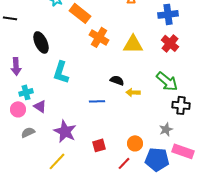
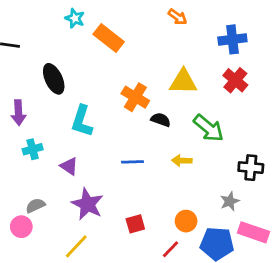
orange cross: (99, 37) -> (135, 97), moved
black semicircle: (117, 80) -> (161, 120), moved
green arrow: (167, 81) -> (209, 128), moved
yellow arrow: (133, 92) -> (182, 161), moved
purple triangle: (40, 106) -> (69, 166), moved
pink circle: (18, 109) -> (21, 227), moved

